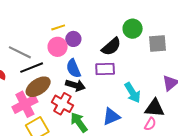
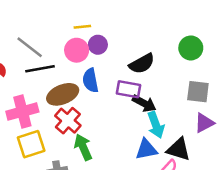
green circle: (133, 29) -> (191, 48), moved
gray square: (157, 44) -> (198, 92), moved
black arrow: (75, 85) -> (144, 103), moved
brown ellipse: (38, 87) -> (63, 94), moved
blue triangle: (111, 117) -> (146, 149), moved

